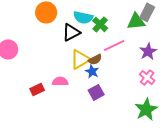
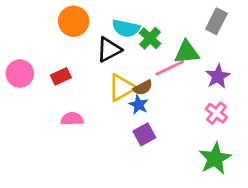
green triangle: (136, 21) -> (187, 52), moved
pink semicircle: (60, 81) -> (72, 119), moved
red rectangle: (37, 89) -> (61, 76), moved

